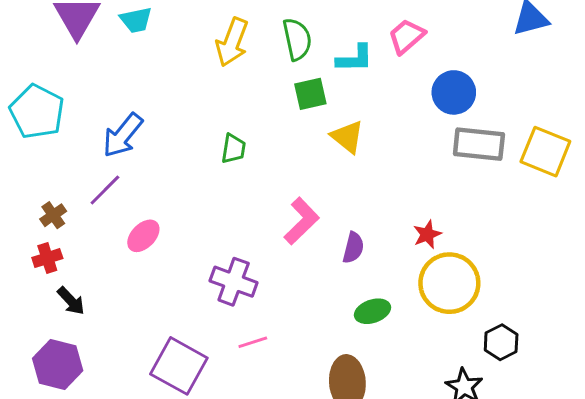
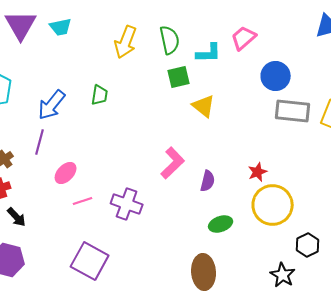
green trapezoid: (234, 149) -> (100, 95), moved
purple line: (105, 190) -> (40, 142), turned -30
pink line: (253, 342) -> (83, 201), moved

